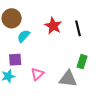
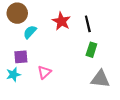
green rectangle: (82, 62) -> (91, 50), moved
gray triangle: (68, 79) -> (100, 79), moved

